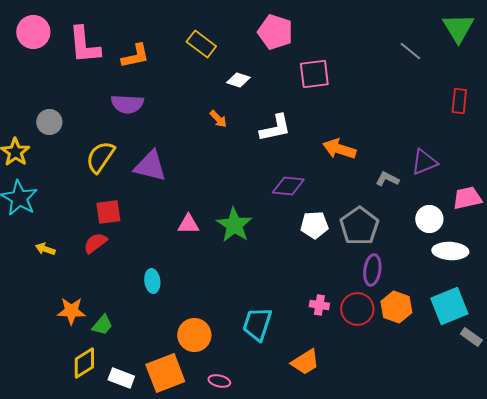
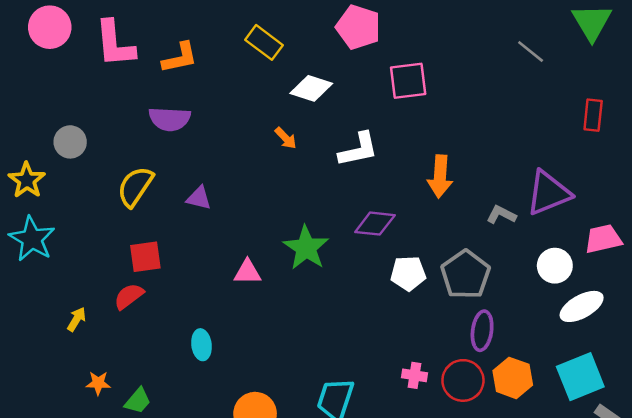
white diamond: (238, 80) -> (311, 88), size x1.4
orange arrow: (339, 149) -> (440, 176), turned -104
purple triangle: (424, 162) -> (548, 193), size x1.4
purple triangle: (150, 166) -> (199, 198), size x0.6
green star: (234, 225) -> (306, 248), moved
yellow arrow: (45, 249) -> (77, 319), moved, turned 102
white ellipse: (450, 251) -> (582, 306), turned -32
orange star: (71, 311) -> (98, 383), size x0.7

